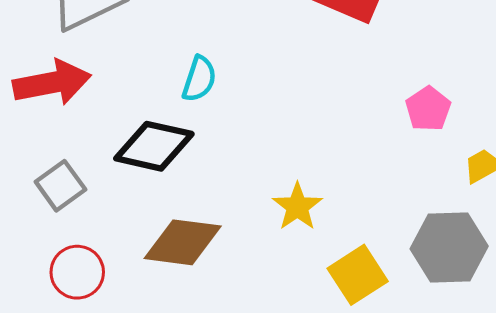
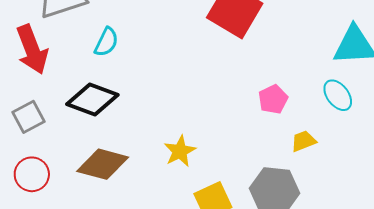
cyan semicircle: (199, 79) -> (106, 42), moved
red arrow: (52, 83) -> (32, 50), turned 72

